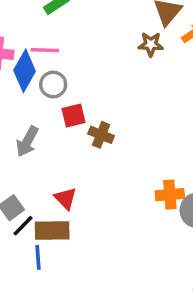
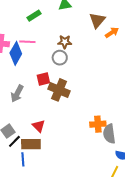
brown star: (151, 44) -> (65, 42), moved
gray circle: (53, 85) -> (60, 58), moved
brown cross: (101, 135) -> (59, 90), size x1.5

